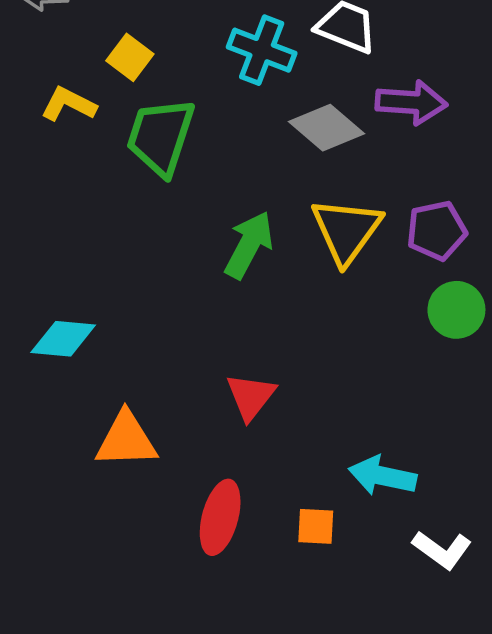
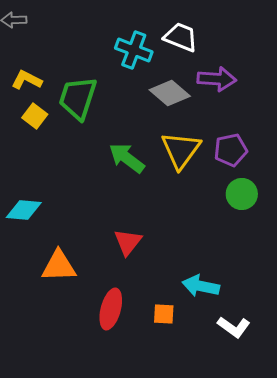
yellow square: (130, 57) -> (35, 116), moved
green arrow: (249, 245) -> (127, 158), turned -81

